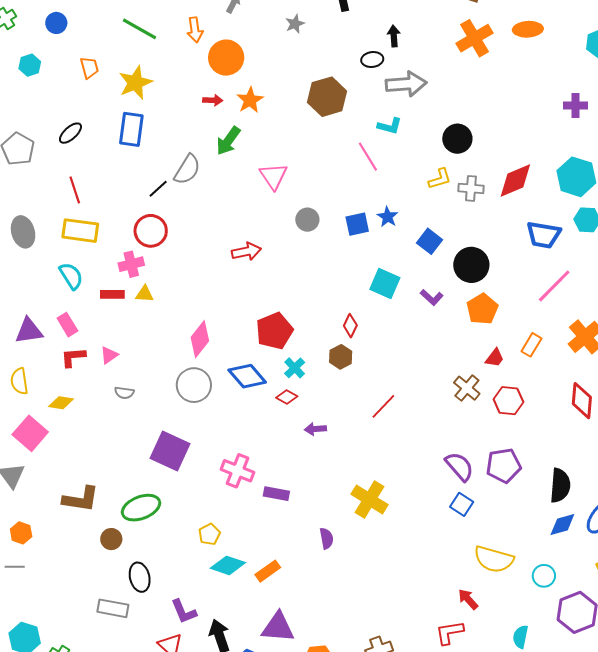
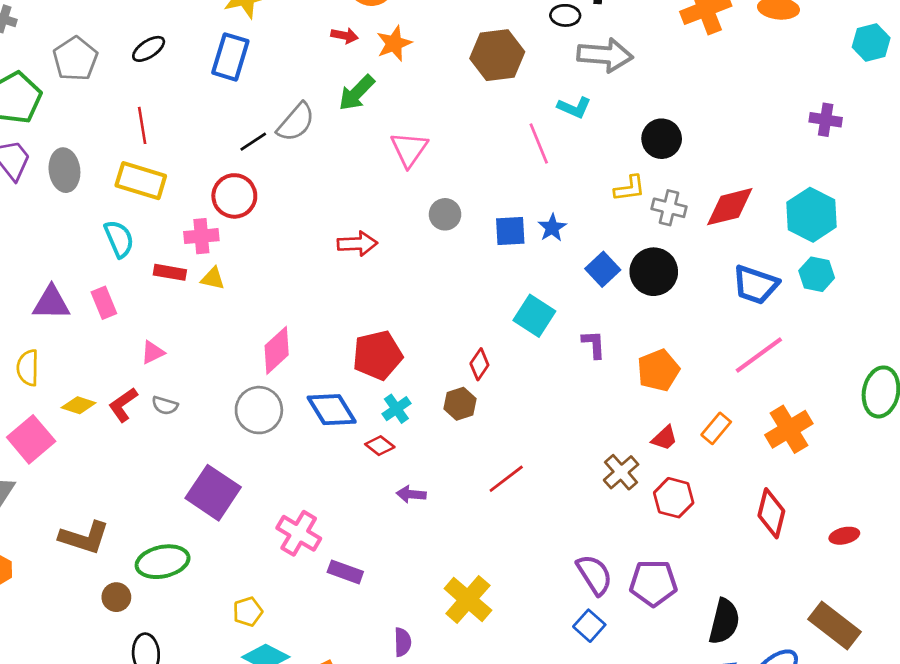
black circle: (471, 265) -> (654, 272), moved
purple L-shape: (432, 297) -> (594, 344), turned -145
red L-shape: (73, 357) -> (123, 405), moved, turned -40

